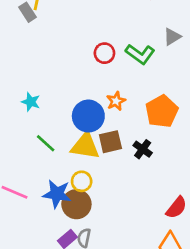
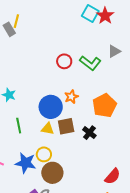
green line: (46, 143) -> (19, 126), turned 35
yellow triangle: (85, 146) -> (48, 129), size x0.6
brown circle: (76, 204) -> (52, 173), moved

